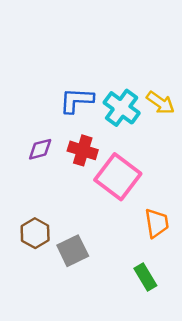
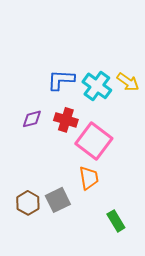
orange trapezoid: (157, 223) -> (89, 178), moved
brown hexagon: (35, 233) -> (28, 203), moved

